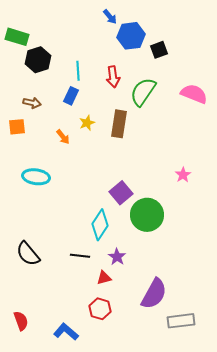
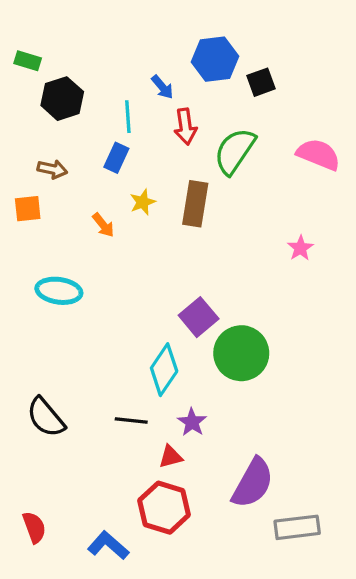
blue arrow: (110, 17) -> (162, 87), moved
green rectangle: (17, 37) -> (28, 61), size x0.7
pink star: (183, 175) -> (300, 248), moved
red hexagon: (100, 309) -> (164, 508), size x1.4

